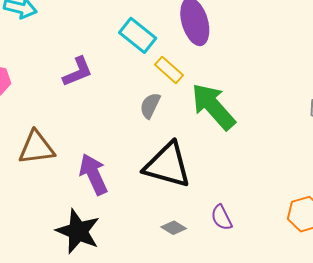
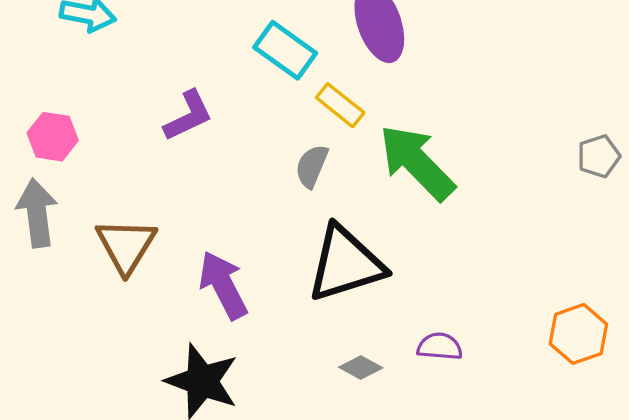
brown triangle: (36, 148) -> (126, 246), turned -48
black triangle: (167, 165) -> (346, 264), turned -30
purple semicircle: (222, 217) -> (440, 347), turned 124

